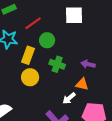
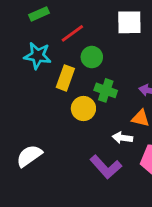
yellow circle: (30, 77) -> (83, 109), moved
white arrow: (69, 98) -> (122, 138), turned 48

